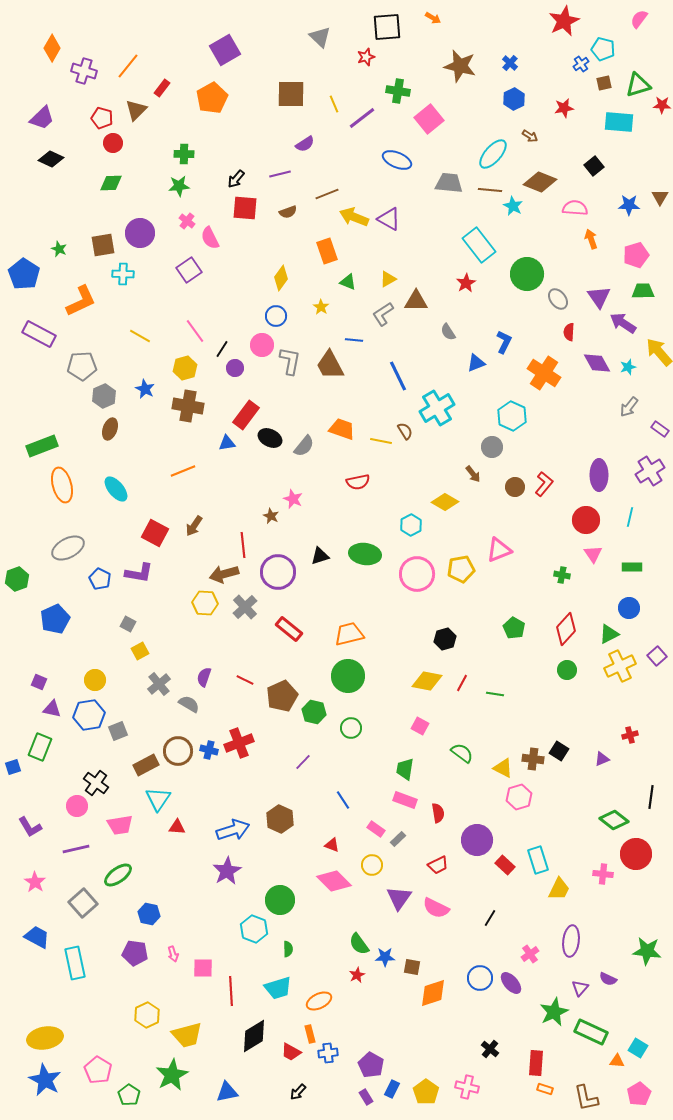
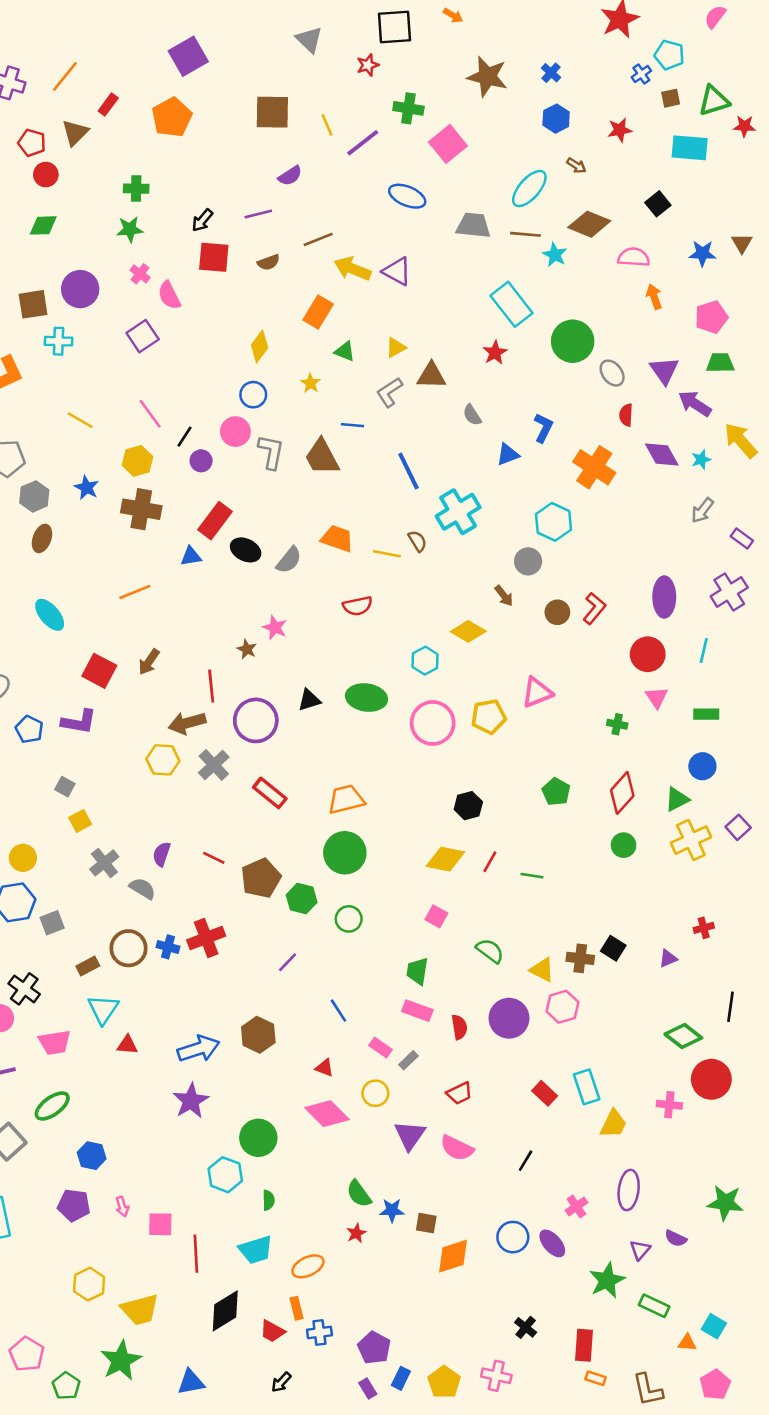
orange rectangle: (327, 251) -> (318, 312), turned 50
brown rectangle: (146, 765) -> (88, 966), size x0.7
purple circle: (477, 840) -> (509, 1018), moved
green rectangle: (591, 1032) -> (654, 1306), size x0.7

